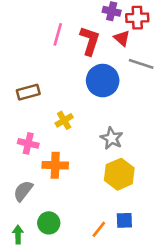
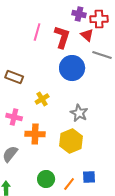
brown rectangle: (28, 92) -> (14, 77), turned 36
yellow hexagon: (119, 174) -> (71, 141), moved
green circle: (49, 223) -> (46, 179), moved

